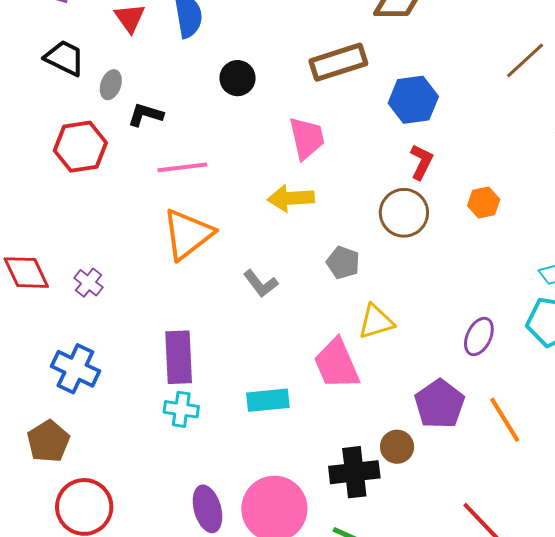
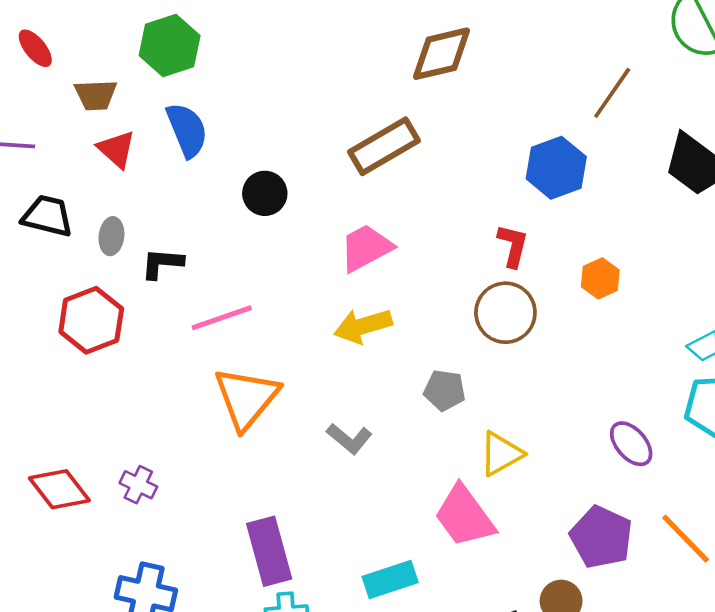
blue hexagon: (413, 100) -> (556, 168), moved
pink trapezoid: (307, 138) -> (366, 248), turned -93
purple ellipse: (479, 337) -> (631, 444), turned -54

